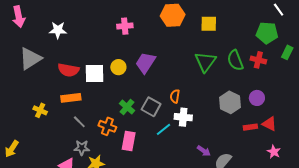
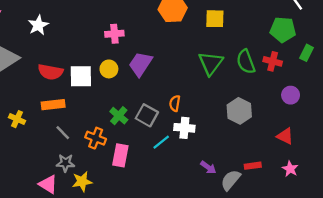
pink cross: (125, 26) -> (114, 34), moved
white star: (58, 30) -> (38, 25), turned -30
purple circle: (257, 98) -> (291, 95), moved
red rectangle: (250, 127) -> (253, 166), moved

